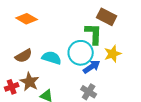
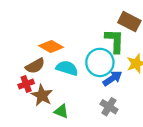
orange diamond: (27, 19) -> (51, 47), moved
red cross: (12, 87) -> (26, 84), moved

